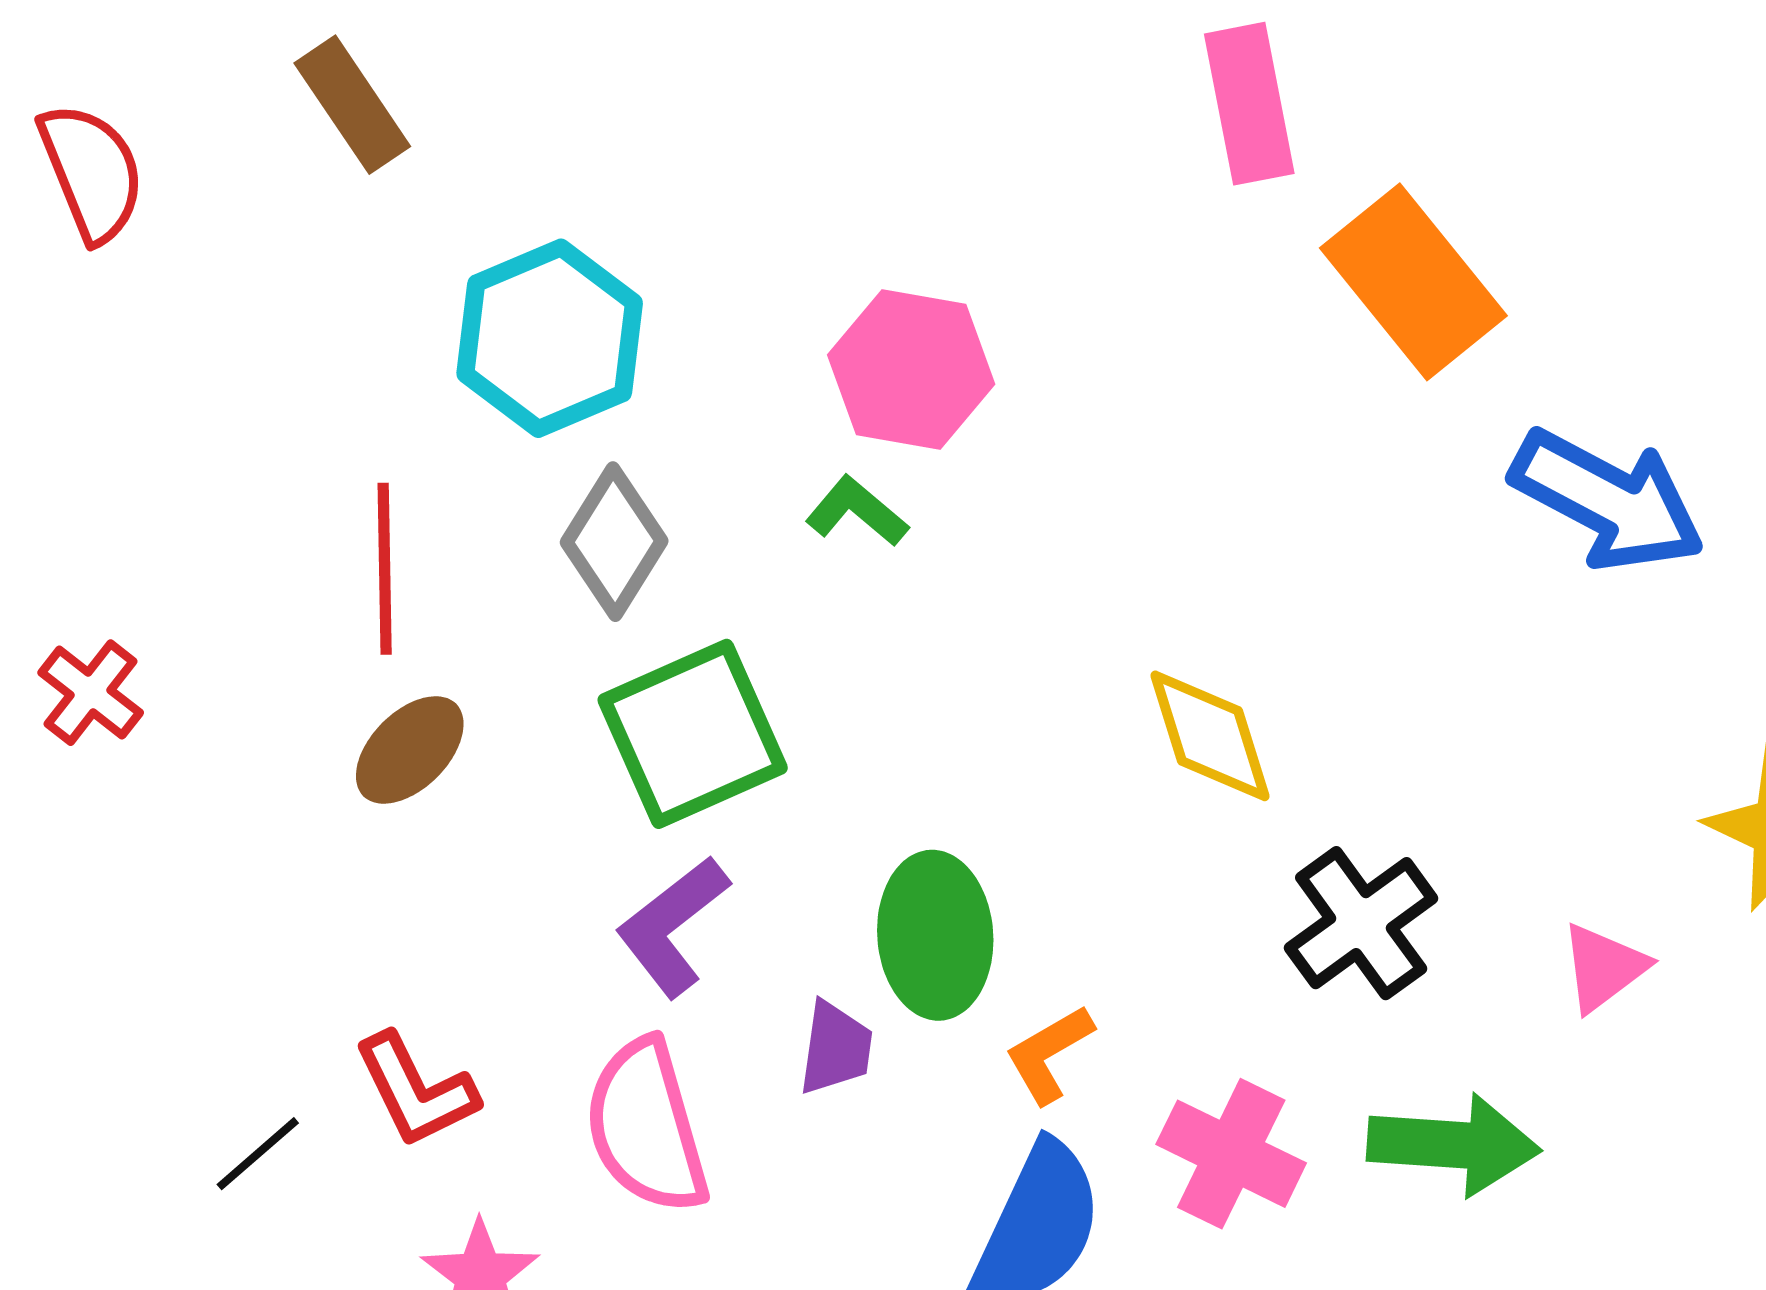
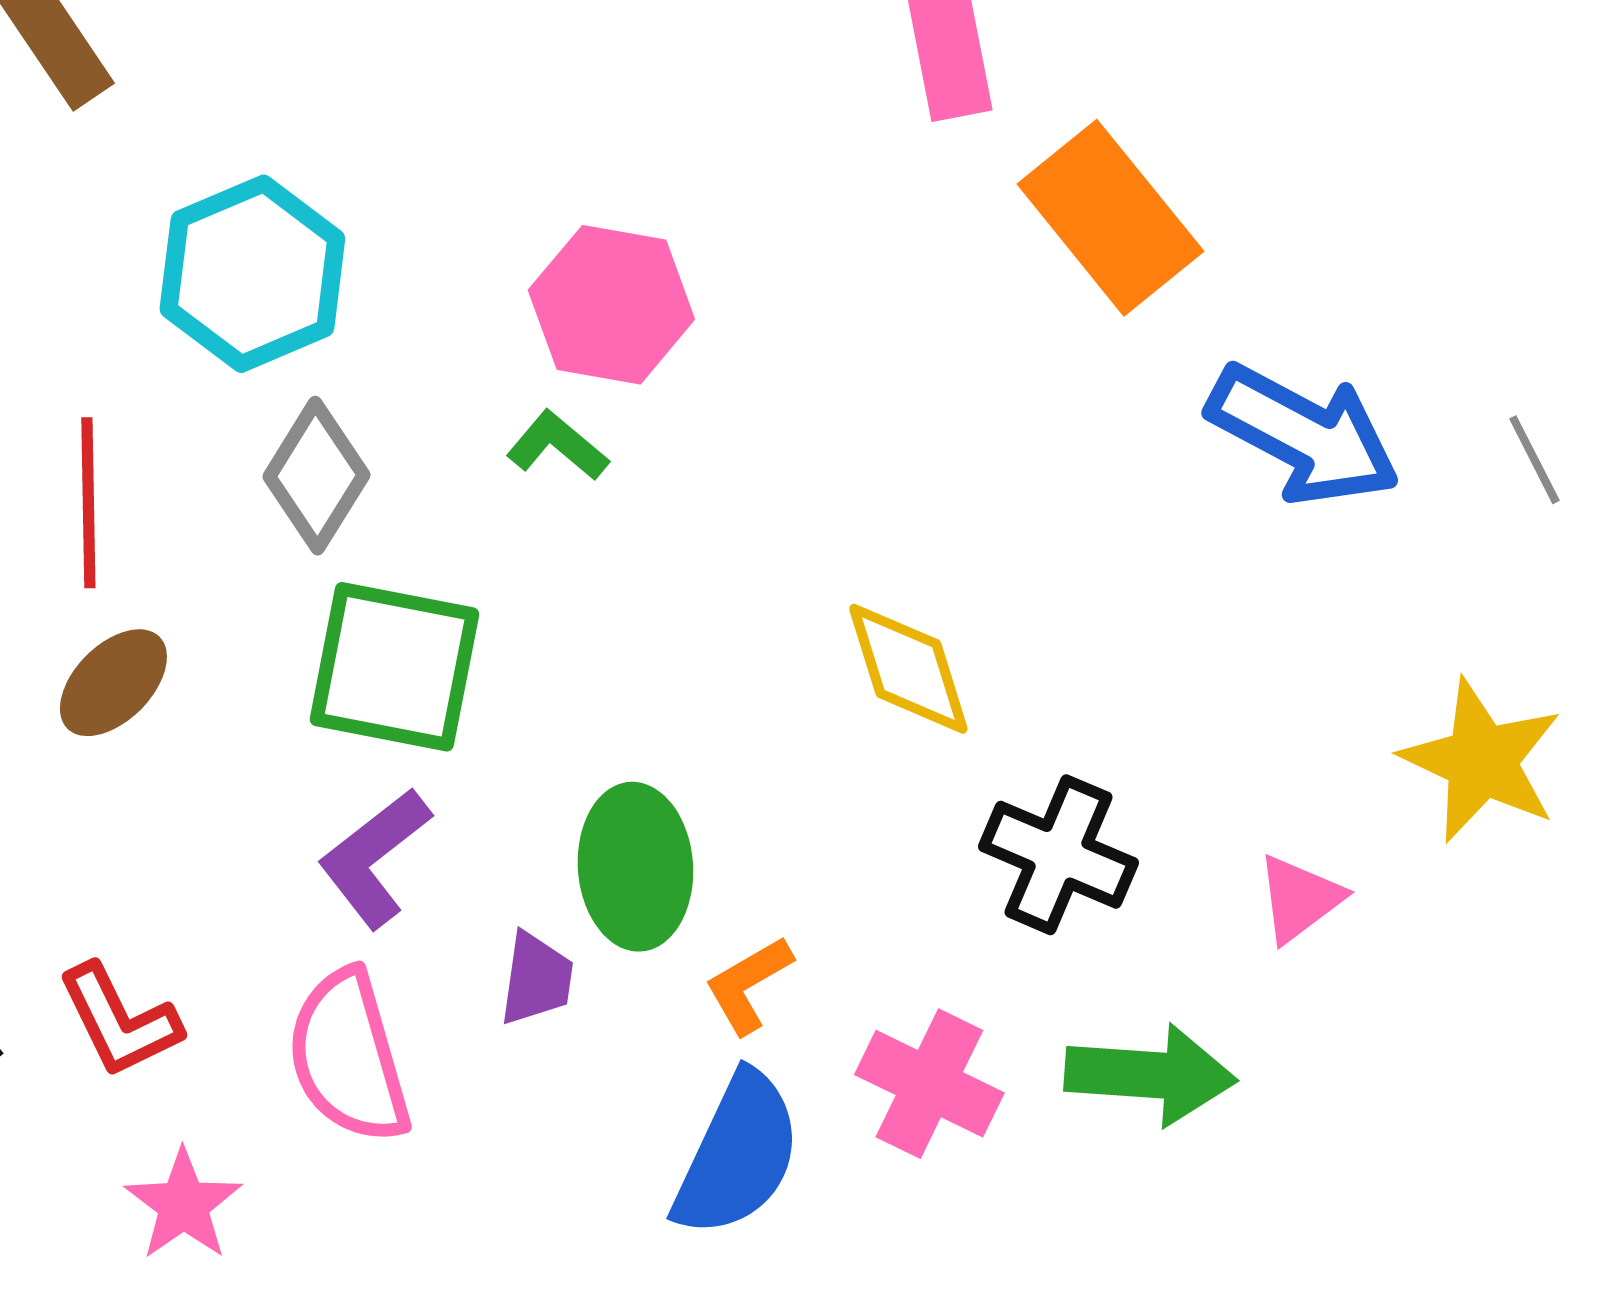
green square: (693, 734) -> (394, 667), turned 35
black cross: (1361, 923) -> (1058, 855), turned -31

